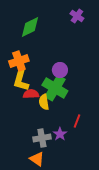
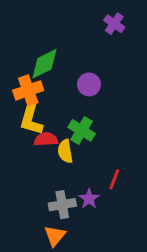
green diamond: (30, 27) -> (44, 64), moved
purple circle: (60, 70) -> (89, 84), moved
green cross: (55, 88) -> (82, 130), size x0.7
orange triangle: (37, 159) -> (55, 236), turned 35

